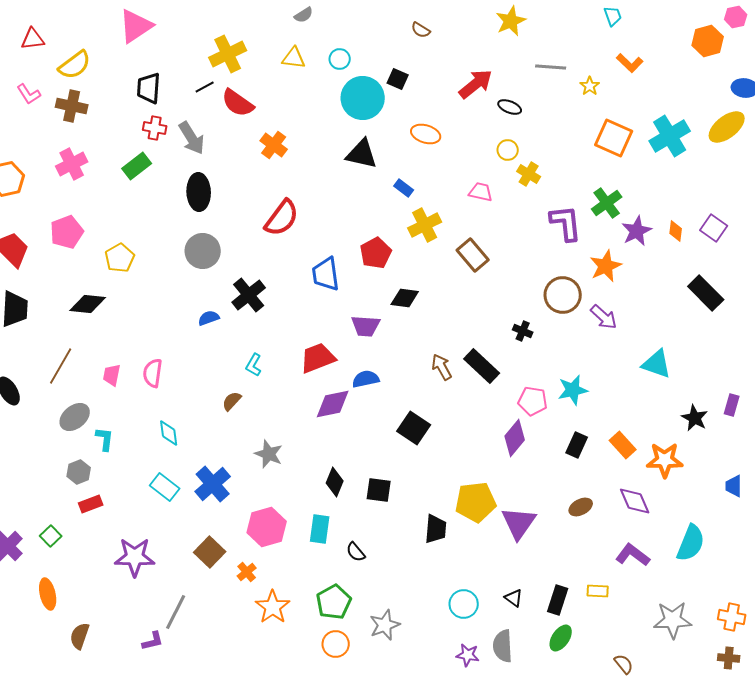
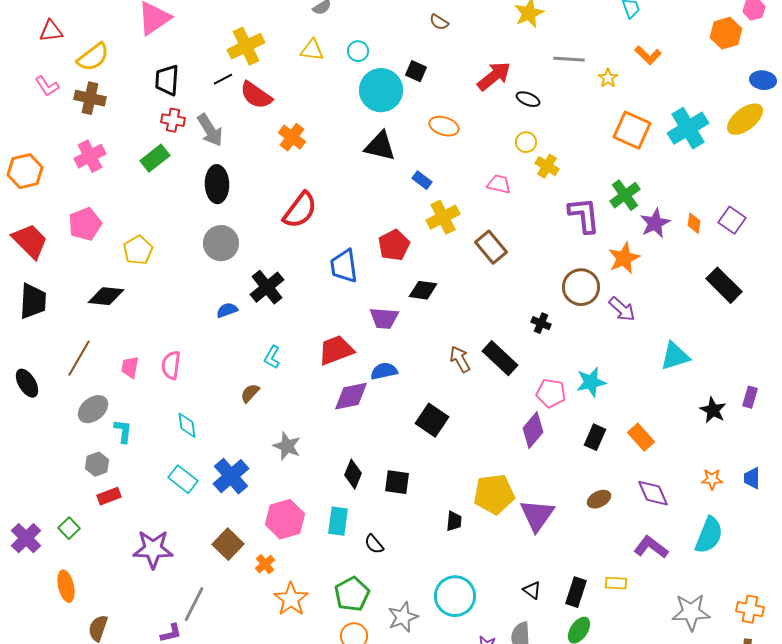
cyan triangle: (657, 364) -> (675, 356), turned -36
orange star: (665, 460) -> (712, 479), moved, size x0.6
black trapezoid: (436, 529) -> (454, 521), size x0.7
cyan circle: (464, 604) -> (455, 596), moved, size x1.4

